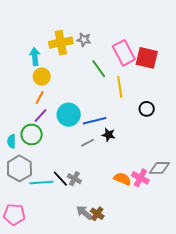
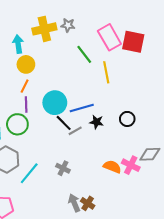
black circle: (147, 109) -> (127, 119), moved
purple line: (41, 116) -> (26, 105), turned -42
black line: (60, 179) -> (64, 123), moved
cyan line: (41, 183) -> (29, 173), turned -45
gray arrow: (84, 213) -> (74, 203), turned 30

